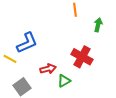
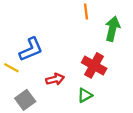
green arrow: (98, 25) -> (112, 29), size x1.5
green triangle: (64, 81) -> (85, 95), moved

